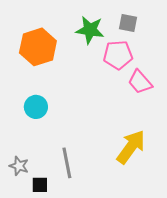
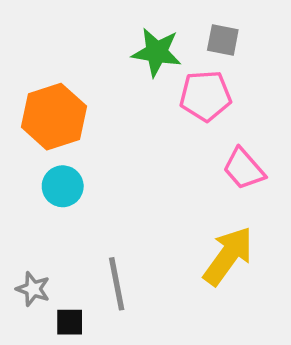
orange hexagon: (38, 47) -> (54, 117), moved
pink trapezoid: (140, 82) -> (244, 169), moved

